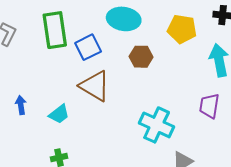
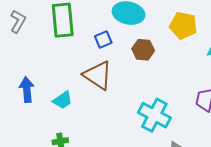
blue square: (88, 47) -> (103, 40), moved, size x0.7
blue arrow: (21, 105) -> (27, 90), size x1.4

